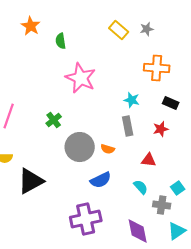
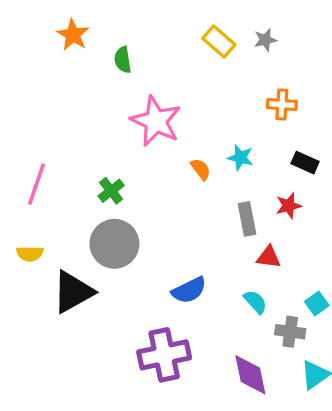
orange cross: (157, 68) -> (282, 105), size x0.7
gray rectangle: (128, 126) -> (247, 219), moved
gray circle: (80, 147) -> (114, 244), moved
orange semicircle: (108, 149) -> (201, 169), moved, turned -144

